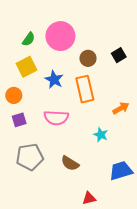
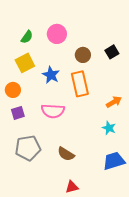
pink circle: (60, 36) -> (57, 34), size x0.7
cyan star: (101, 135) -> (109, 128), moved
red triangle: (89, 198) -> (72, 187), moved

